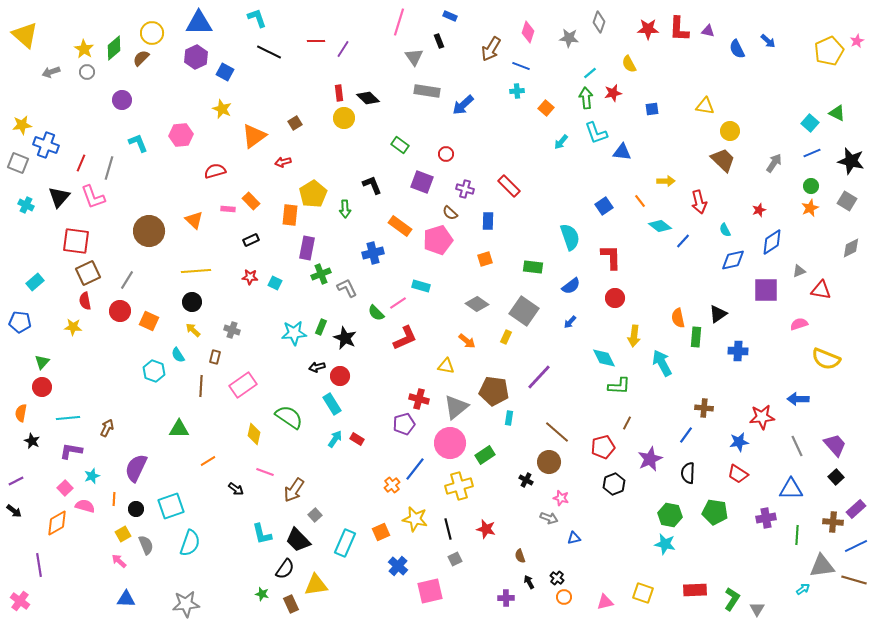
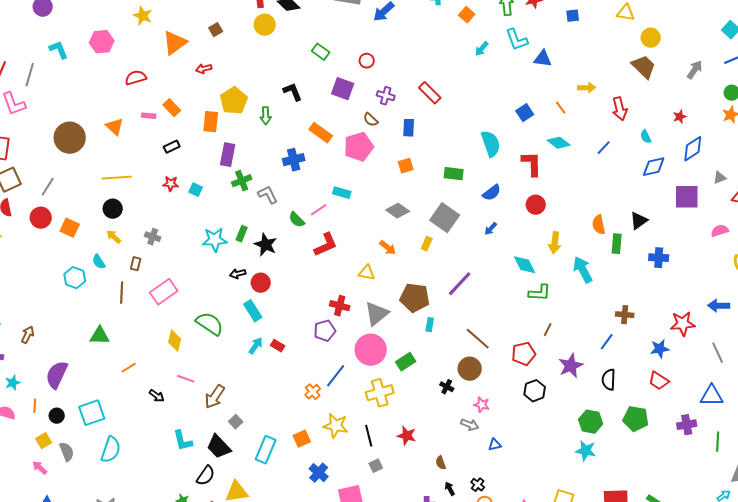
cyan diamond: (660, 226) -> (559, 143), moved

